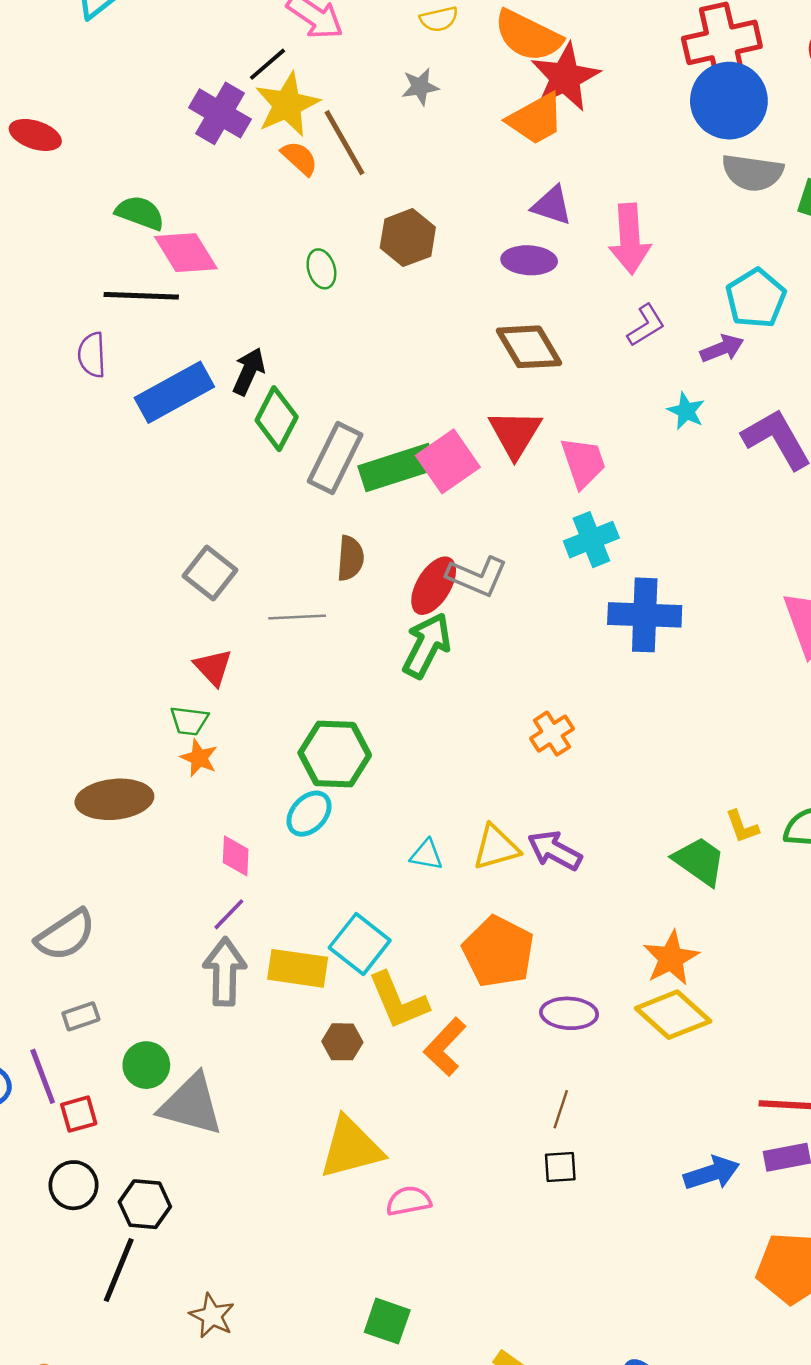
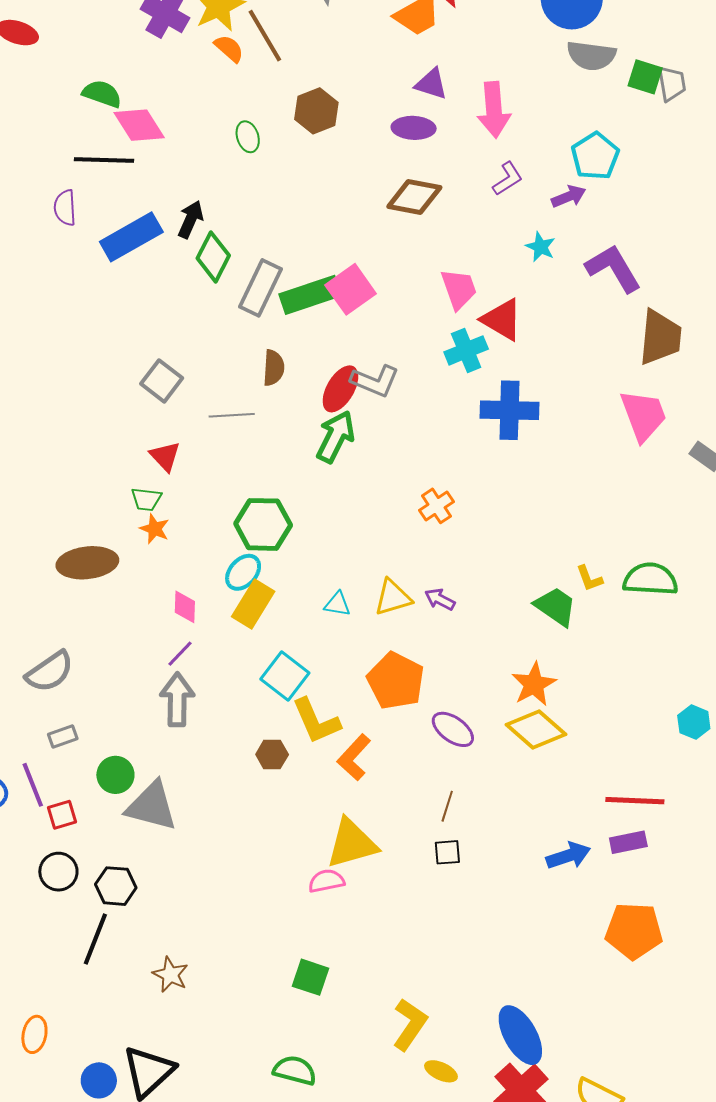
brown diamond: (529, 347) -> (414, 197), turned -48
red triangle: (515, 434) -> (502, 320), moved, turned -30
purple arrow: (555, 850) -> (440, 599), size x0.7
yellow rectangle: (298, 968) -> (253, 604), moved, turned -66
purple ellipse: (569, 1013) -> (453, 729), turned 33
yellow triangle: (351, 1148) -> (352, 843), moved

